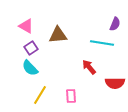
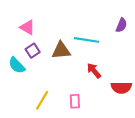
brown triangle: (58, 35) -> (61, 51), moved
cyan line: (102, 43) -> (87, 40), moved
cyan semicircle: (30, 68) -> (17, 65), moved

